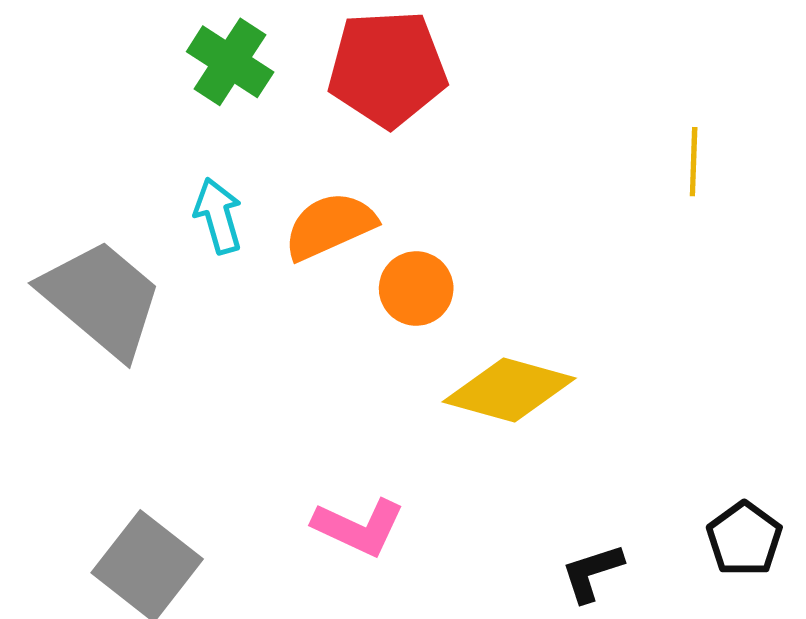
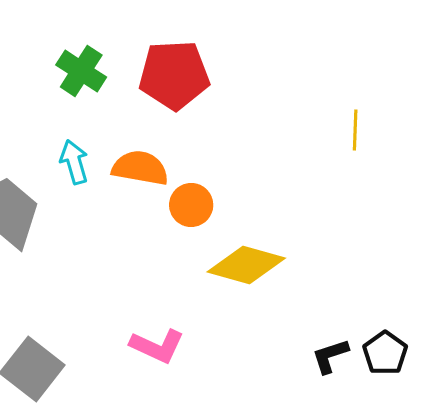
orange semicircle: (330, 226) -> (140, 168), turned 34
black L-shape: (592, 573) -> (330, 356), moved

